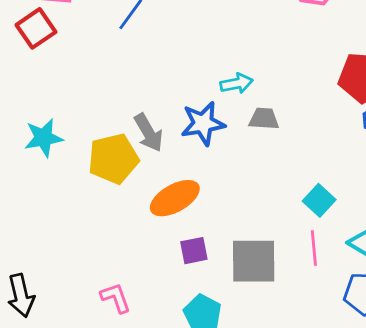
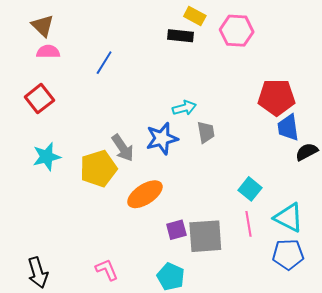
red square: (36, 28) -> (39, 99), moved
gray trapezoid: (264, 119) -> (206, 132), turned 80
purple square: (194, 251) -> (176, 230), moved

